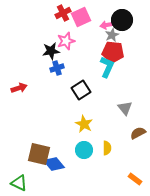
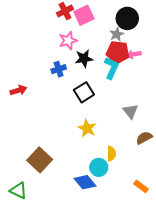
pink arrow: (107, 25) -> (134, 54), moved
black star: (51, 51) -> (84, 59), moved
cyan circle: (84, 150) -> (99, 167), moved
brown square: (39, 154) -> (40, 160), turned 30
blue diamond: (54, 164) -> (85, 182), moved

